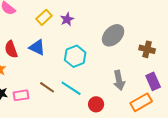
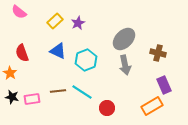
blue triangle: (37, 47) -> (58, 51), moved
gray arrow: (119, 80) -> (125, 65), moved
brown line: (47, 87) -> (58, 91), turned -42

